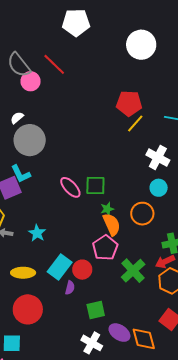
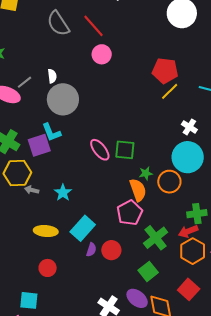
pink circle: (31, 81) -> (102, 54), moved
white semicircle: (17, 118) -> (52, 76), turned 120
white cross: (158, 157) -> (189, 127), size x0.7
cyan circle: (159, 188) -> (188, 157), size x1.8
green star: (107, 209) -> (146, 173), moved
red circle: (82, 270) -> (111, 250), moved
red circle: (28, 309) -> (48, 268), size x0.6
green square: (96, 310) -> (148, 271), moved, turned -30

